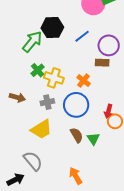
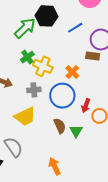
red arrow: (108, 111) -> (86, 105), moved

